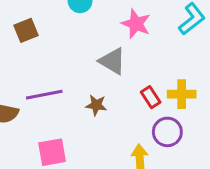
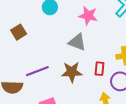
red rectangle: (151, 97) -> (100, 69), moved, turned 48
brown star: (96, 105) -> (72, 72), size x1.5

